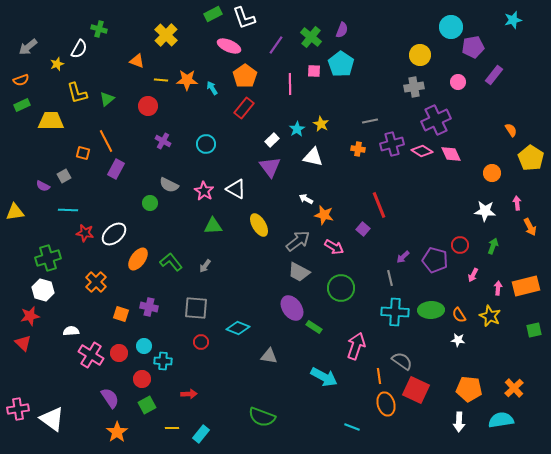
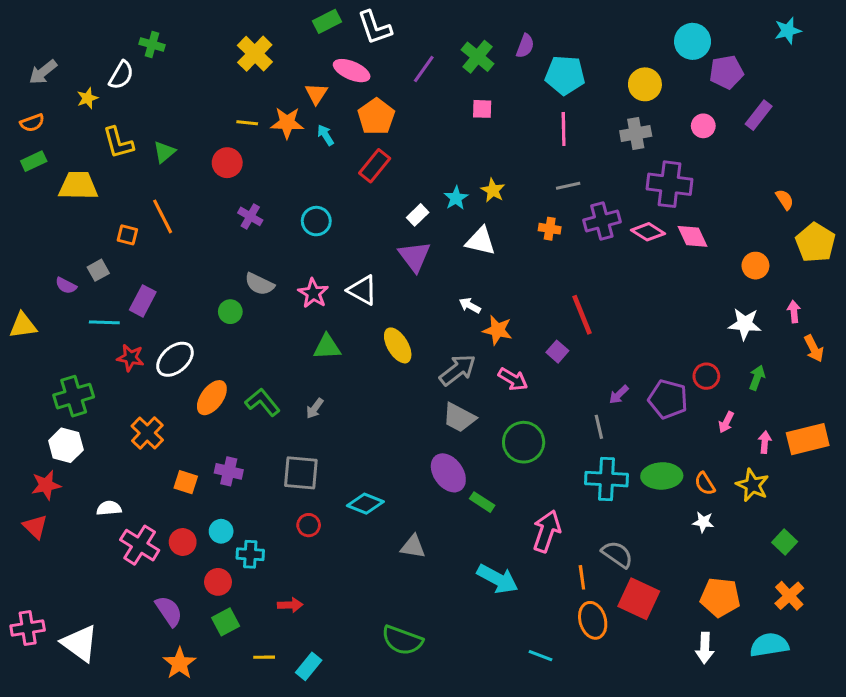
orange triangle: (137, 61) -> (316, 94), moved, turned 42
cyan pentagon: (341, 64) -> (565, 75), moved, turned -30
pink line: (290, 84) -> (564, 129), moved
purple cross: (436, 120) -> (669, 184), turned 32
purple rectangle: (116, 169) -> (143, 301), moved
green square: (534, 330) -> (785, 542), moved, turned -35

